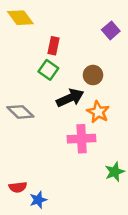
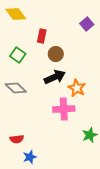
green square: (48, 70) -> (18, 55), moved
brown circle: (93, 75) -> (56, 54), moved
red semicircle: (18, 187) -> (17, 139), moved

